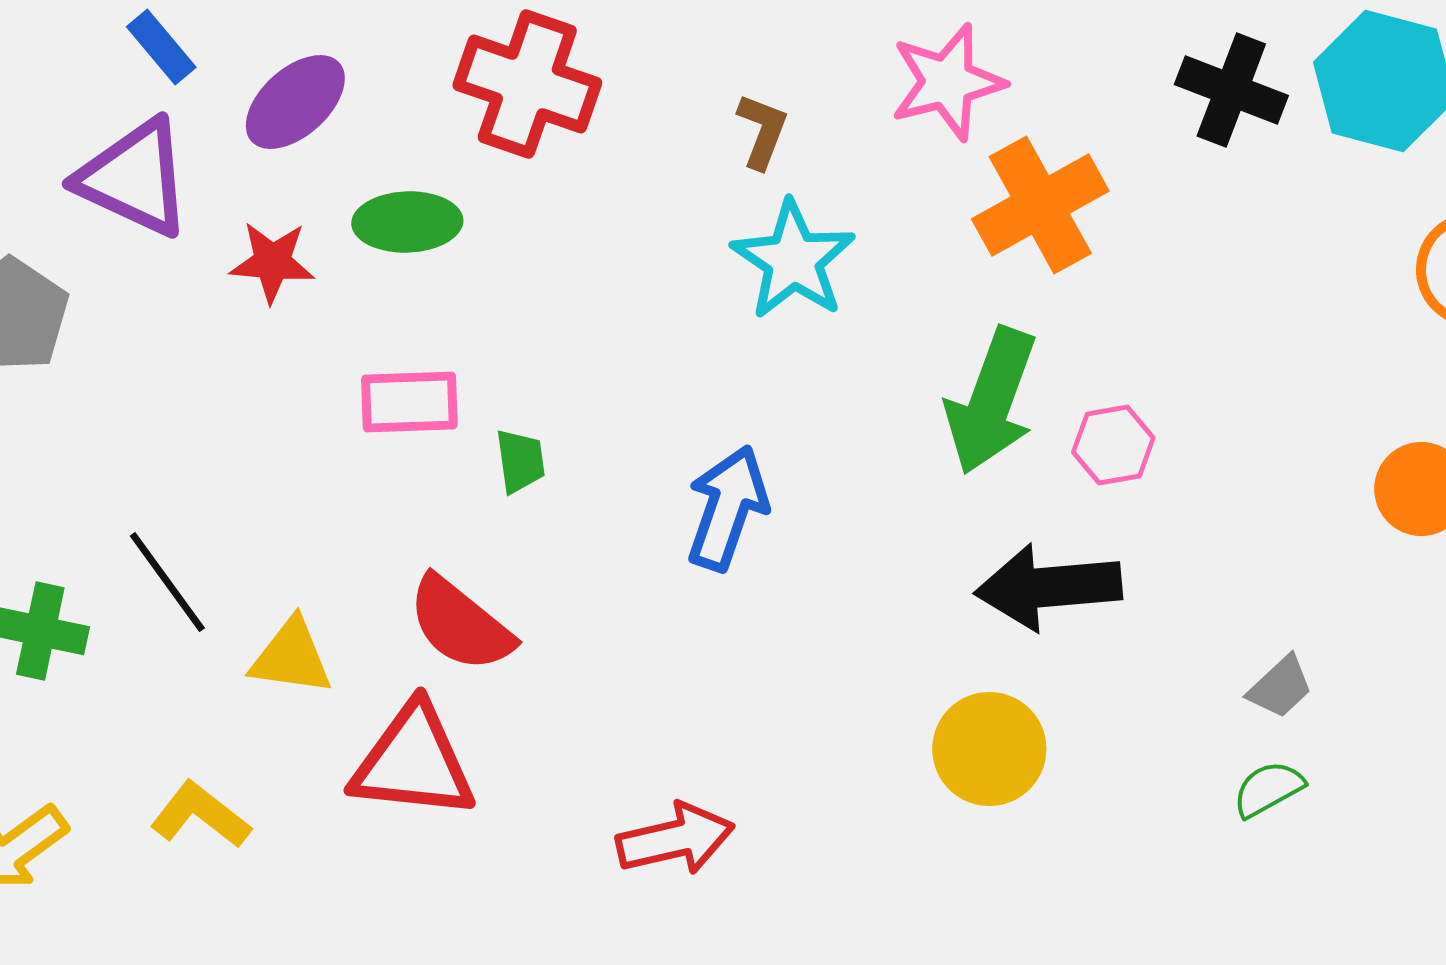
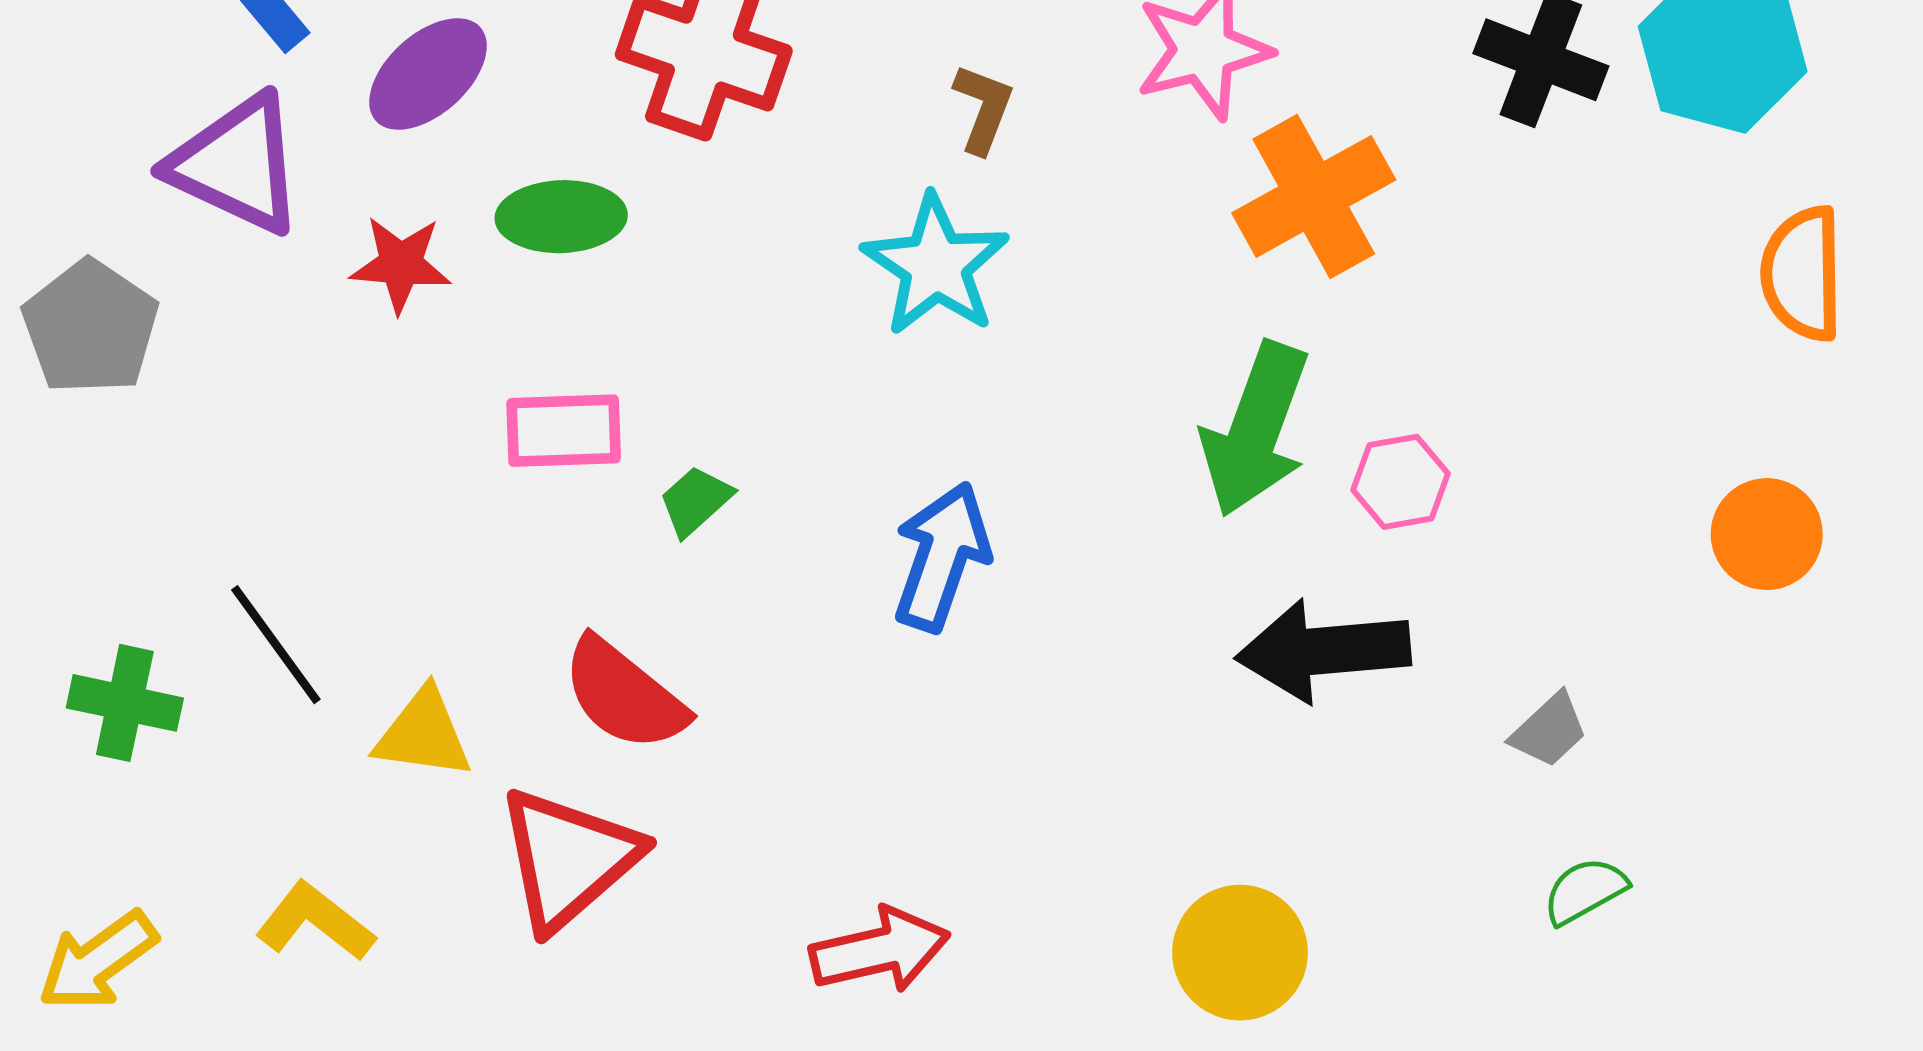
cyan star: (793, 260) -> (936, 265), moved
green trapezoid: (520, 461) -> (696, 501), turned -124
gray trapezoid: (1280, 687) -> (1549, 730), moved
yellow circle: (989, 749) -> (1240, 953), moved
red triangle: (413, 762) -> (568, 859), turned -47

